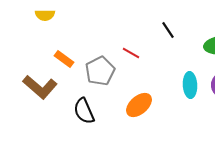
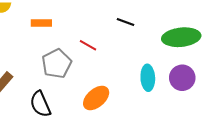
black line: (168, 30) -> (125, 22), turned -36
orange rectangle: (64, 59) -> (41, 23), moved, turned -36

